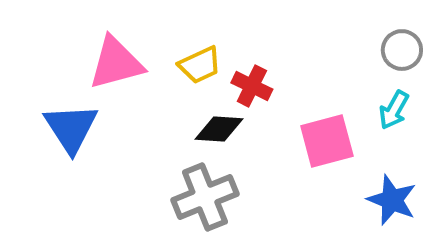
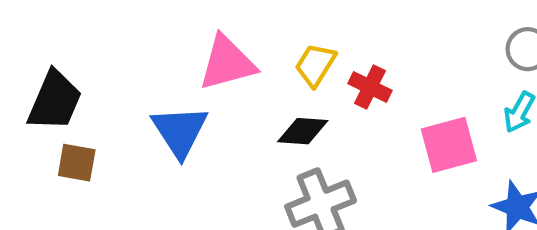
yellow trapezoid: (200, 65) -> (315, 65), turned 147
black diamond: (219, 129) -> (303, 131), moved

